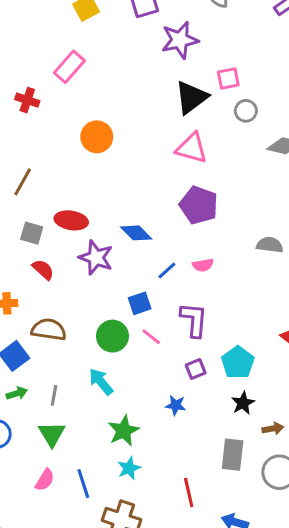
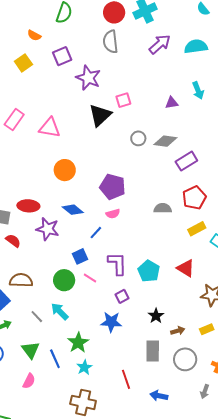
purple star: (180, 40) -> (88, 78), turned -30
pink rectangle: (69, 67) -> (14, 119), moved
gray circle: (246, 111) -> (138, 138), moved
orange circle: (97, 137) -> (65, 170), moved
pink triangle: (192, 148) -> (50, 128), moved
pink semicircle: (203, 265) -> (113, 214), moved
cyan pentagon: (238, 362) -> (149, 271), moved
gray line: (54, 395) -> (37, 317), moved, turned -48
blue star: (176, 405) -> (111, 322), size x1.5
blue line: (83, 484) -> (55, 359), moved

